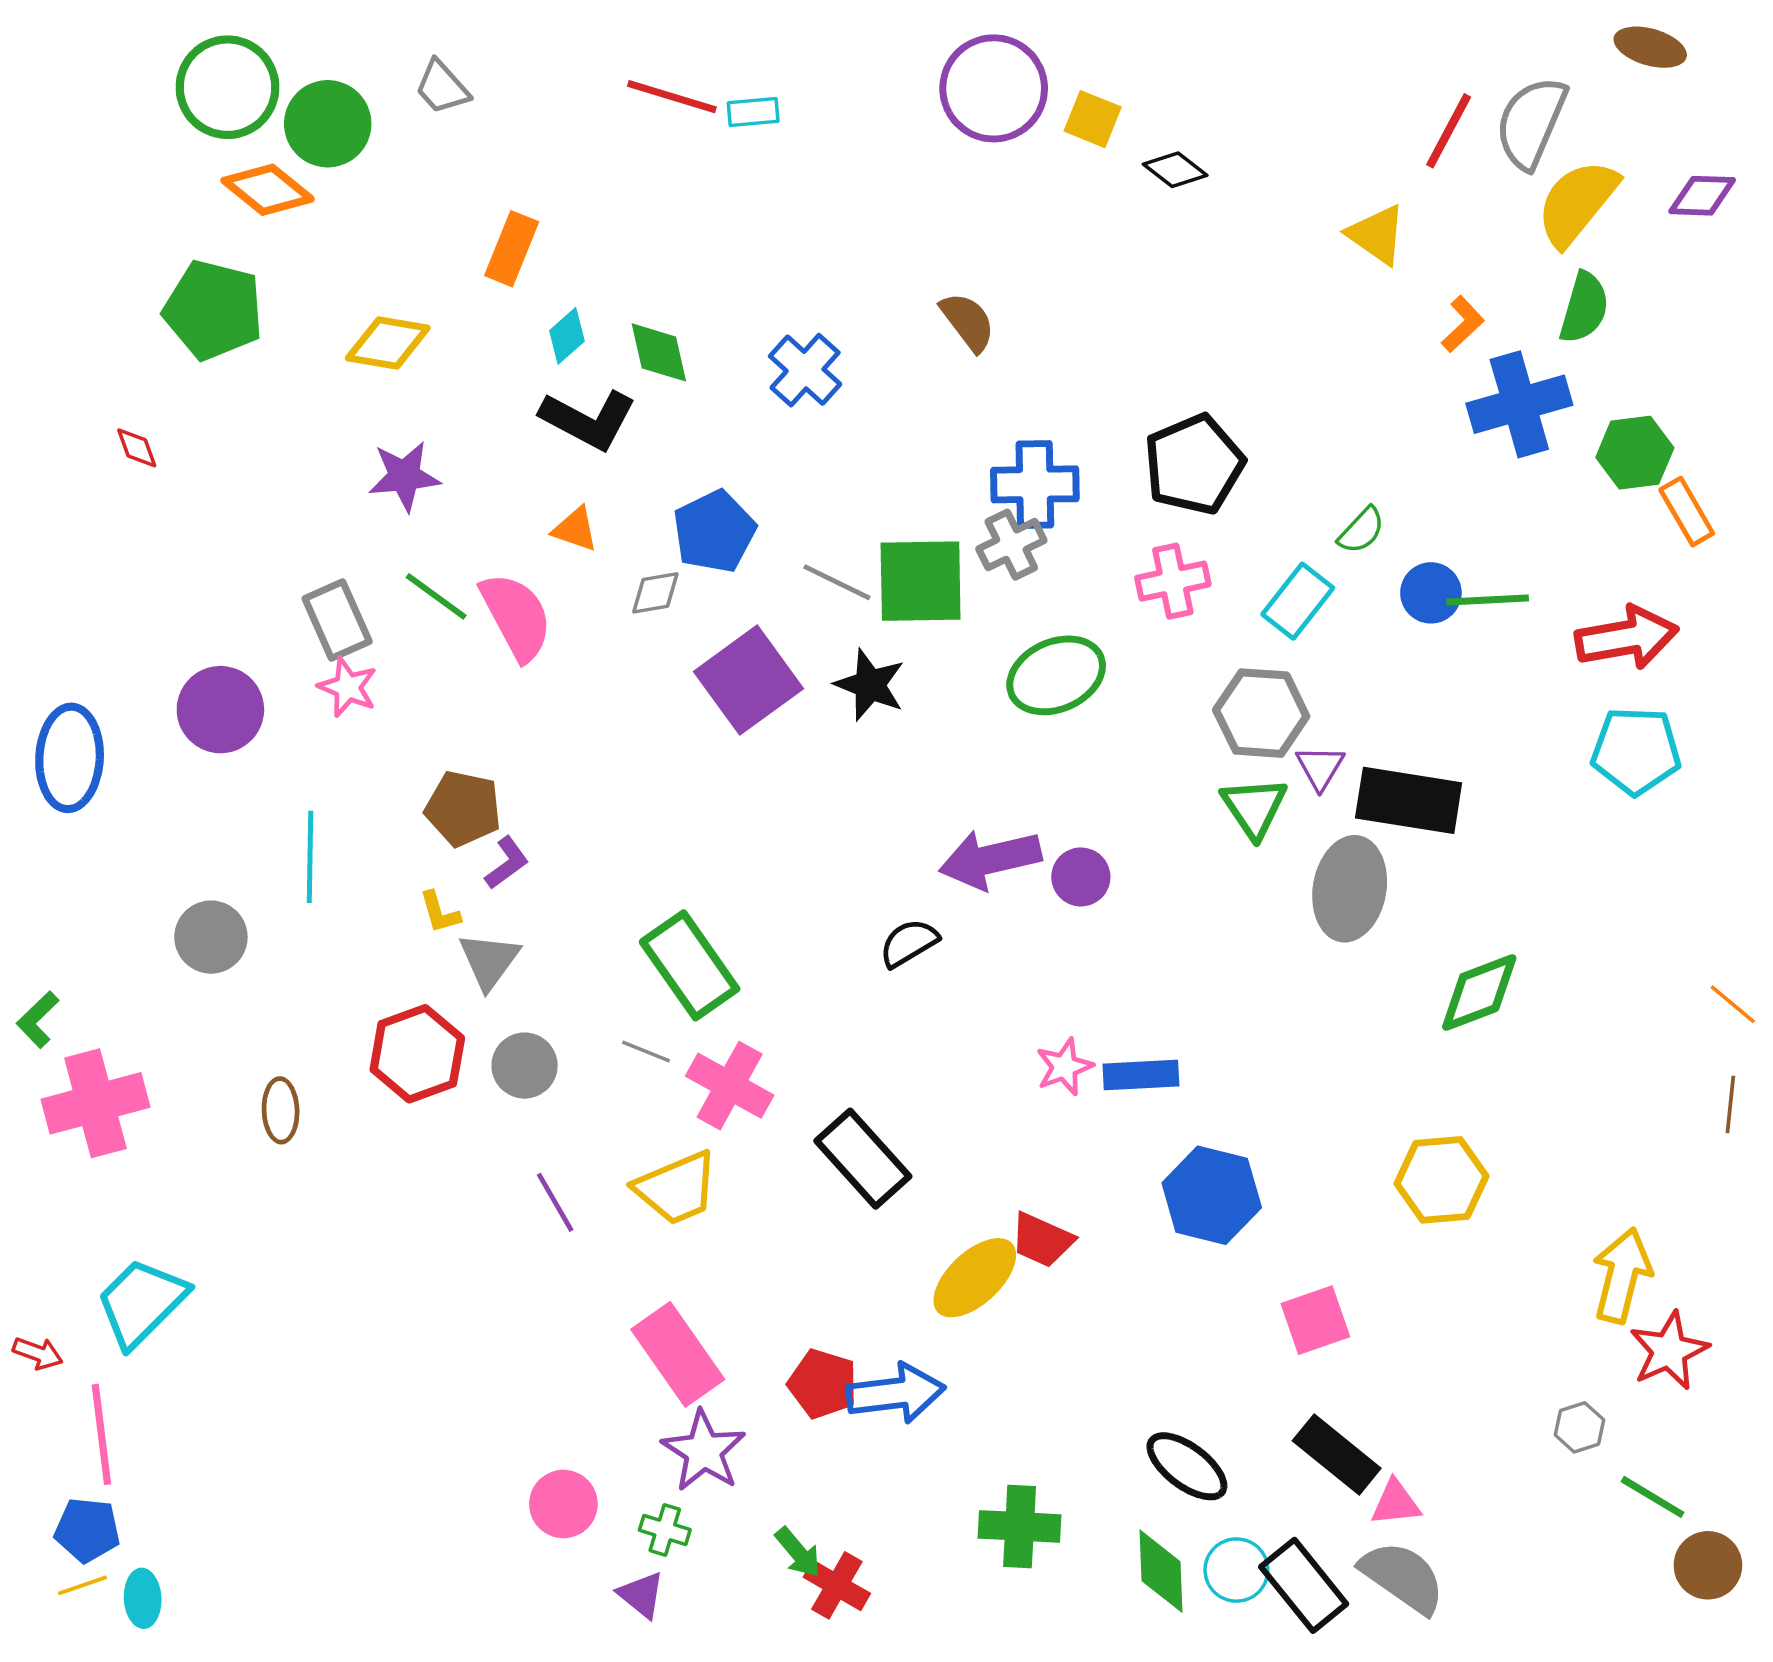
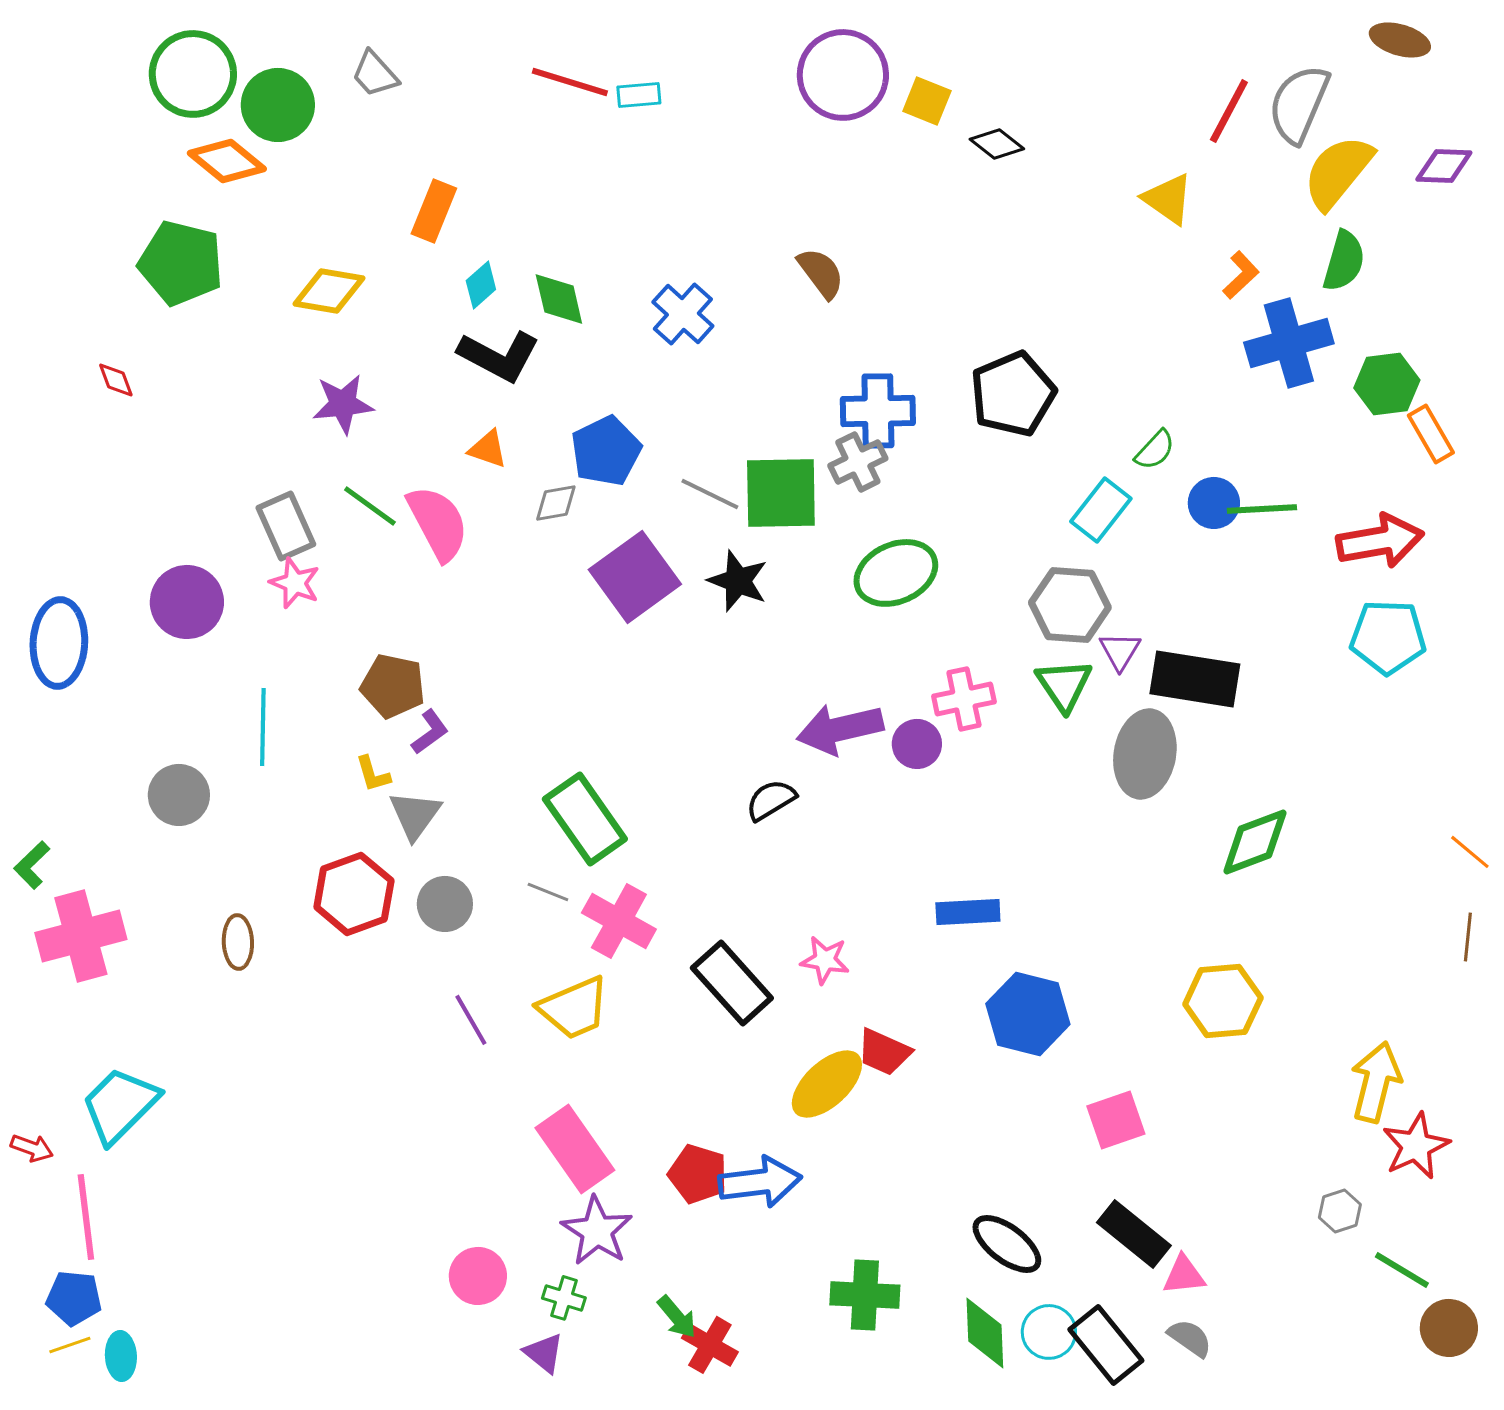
pink cross: (1173, 581) -> (964, 699), moved
pink star: (1064, 1067) -> (825, 960), moved, turned 30
gray semicircle: (1403, 1577) -> (1190, 1338), size x0.6

